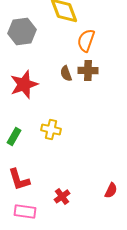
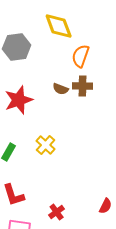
brown semicircle: (66, 73) -> (61, 89), turned -49
yellow cross: (51, 129) -> (46, 145), turned 30

